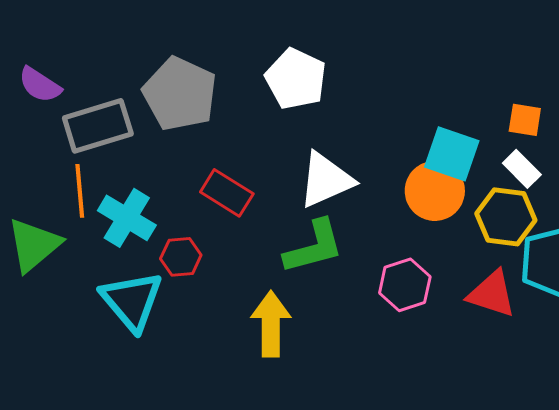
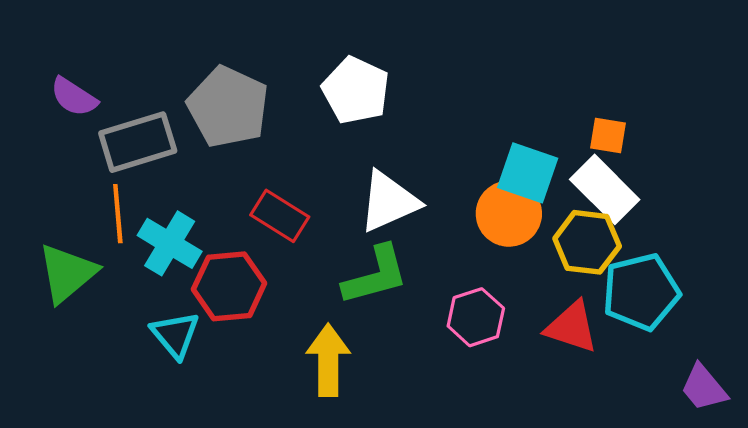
white rectangle: (522, 169) -> (605, 189), size x1.6
red hexagon: (181, 257) -> (229, 286), size x1.6
cyan triangle: (132, 301) -> (175, 335), size x0.7

